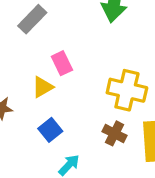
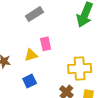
yellow cross: (127, 90) -> (80, 69), turned -30

